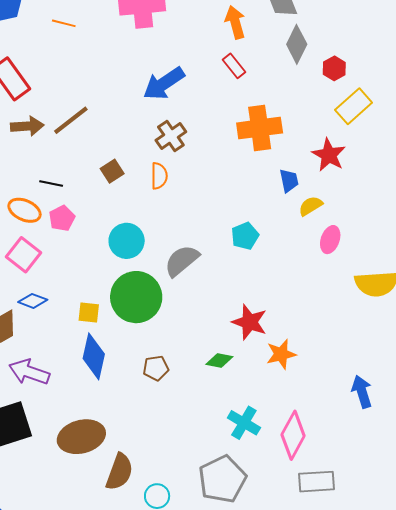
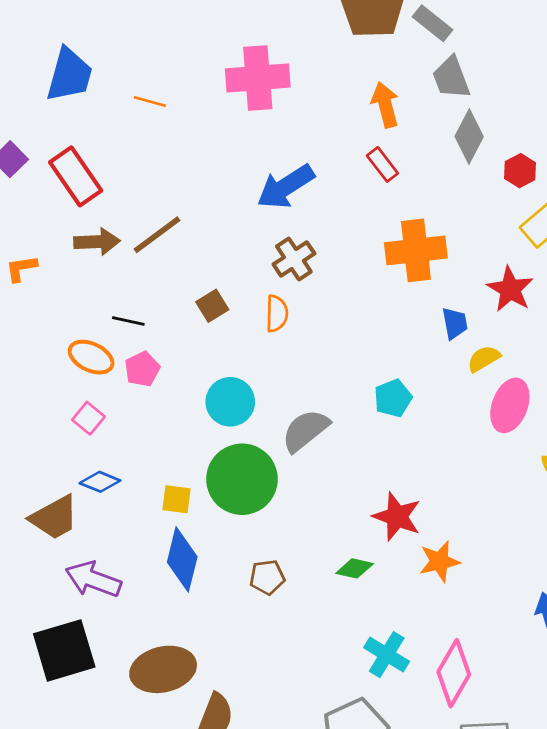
pink ellipse: (330, 240) -> (510, 405), size x1.4
pink square: (23, 255) -> (88, 418), size x0.7

